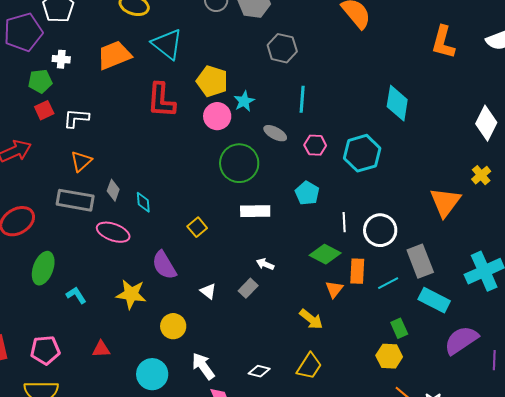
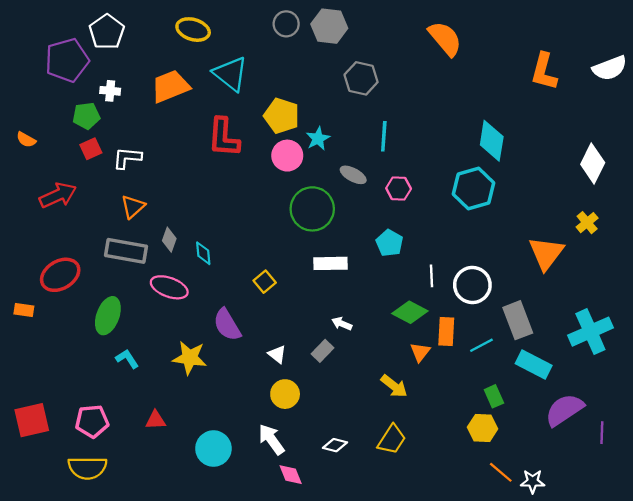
cyan hexagon: (362, 153) -> (474, 188), moved
green ellipse: (43, 268) -> (108, 316), moved
yellow circle: (173, 326) -> (285, 394), moved

